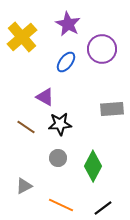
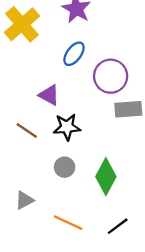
purple circle: (102, 49) -> (111, 76), moved

